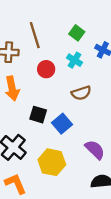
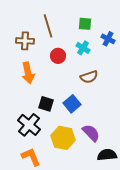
green square: (77, 33) -> (85, 24), turned -32
black square: (38, 115) -> (46, 104), moved
purple semicircle: (95, 150) -> (91, 133), moved

